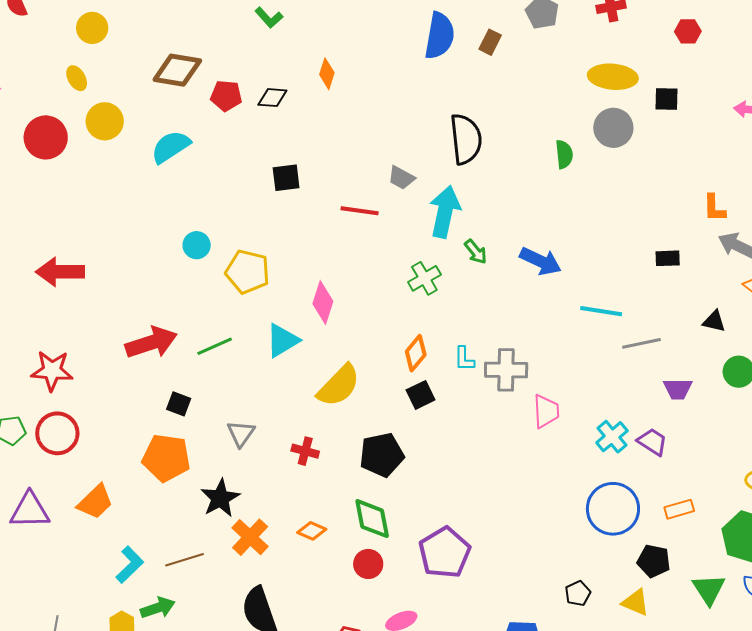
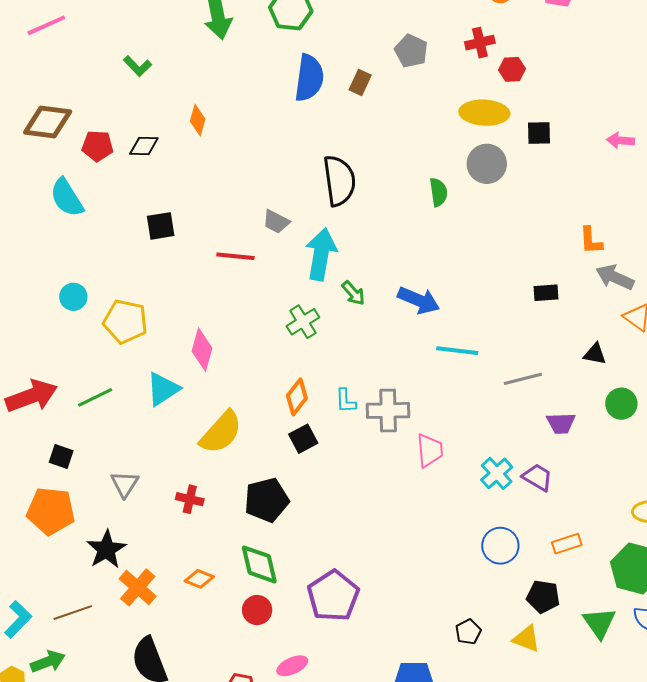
red hexagon: (688, 31) -> (512, 69), moved
cyan semicircle: (171, 147) -> (67, 198), moved, turned -87
cyan line: (601, 311) -> (457, 351), moved
blue circle: (613, 509) -> (500, 546), size x0.7

